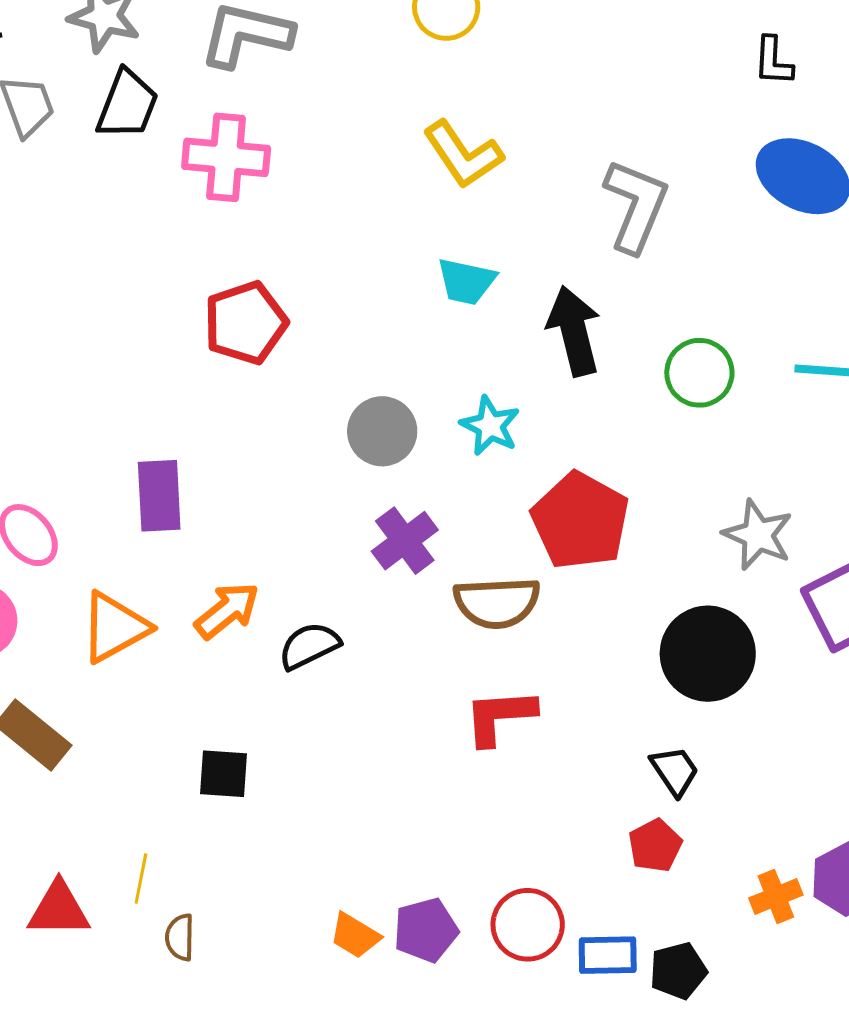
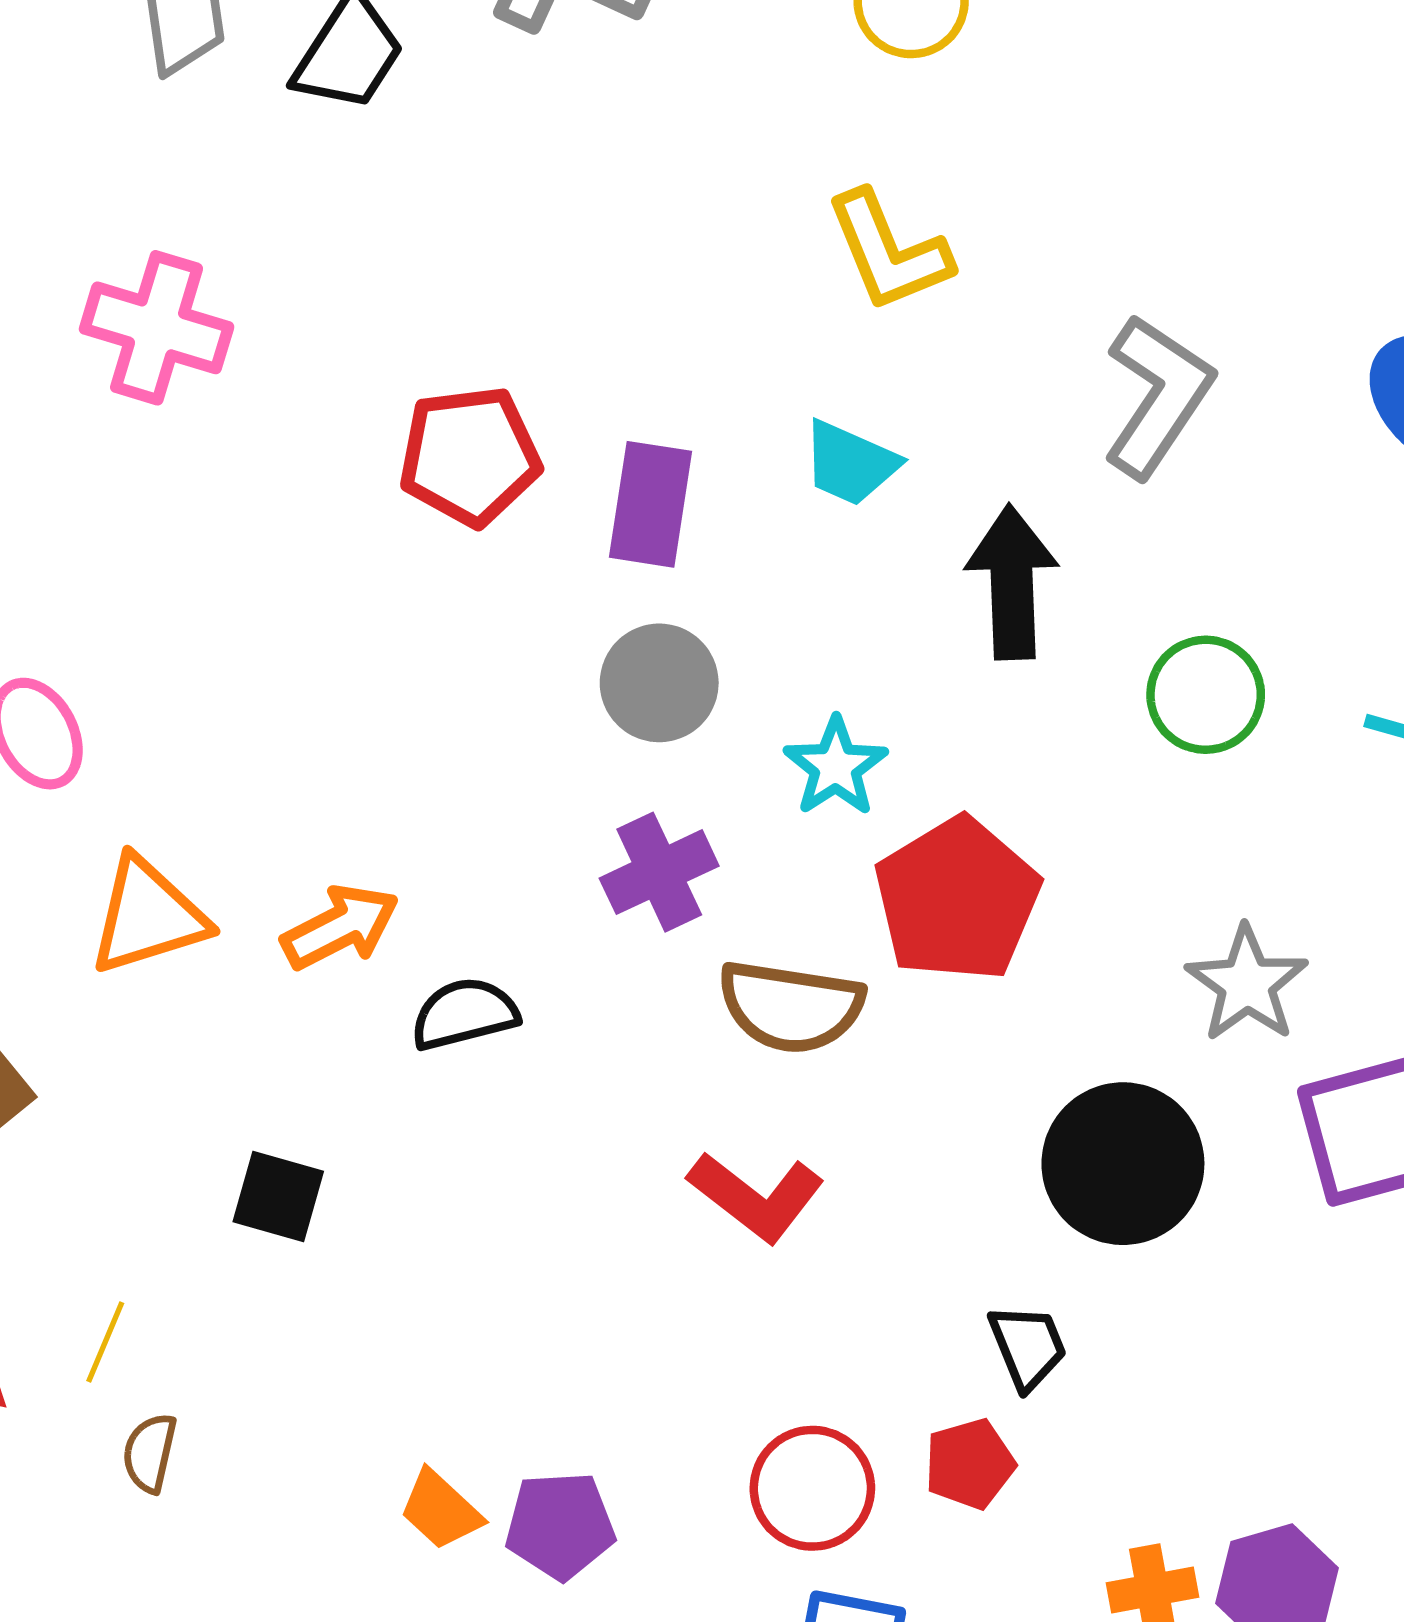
pink cross: (226, 157) -> (157, 328), moved
cyan star: (490, 426) -> (836, 767), moved
purple rectangle: (159, 496) -> (651, 504), moved
red L-shape: (500, 717) -> (756, 1197), turned -150
red circle: (528, 925) -> (812, 1488), moved

